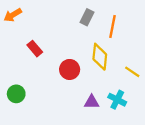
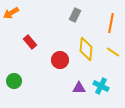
orange line: (113, 27) -> (111, 23), moved
yellow line: (132, 72) -> (113, 52), moved

